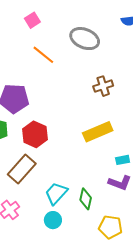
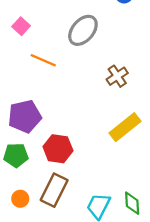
gray ellipse: (85, 39) -> (83, 30), turned -56

